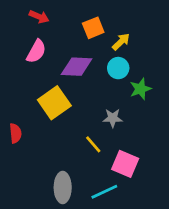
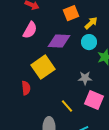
red semicircle: (15, 133) -> (26, 88), moved
yellow line: (93, 144) -> (67, 106), moved
pink square: (125, 164) -> (94, 100), moved

